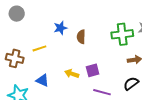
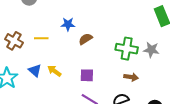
brown semicircle: (81, 37) -> (86, 39), turned 40
yellow arrow: (72, 74) -> (54, 71), moved

